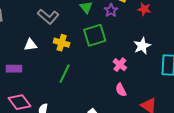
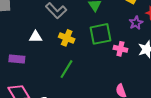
purple star: (111, 10) -> (136, 23), moved
pink cross: (120, 65) -> (120, 49), moved, turned -32

